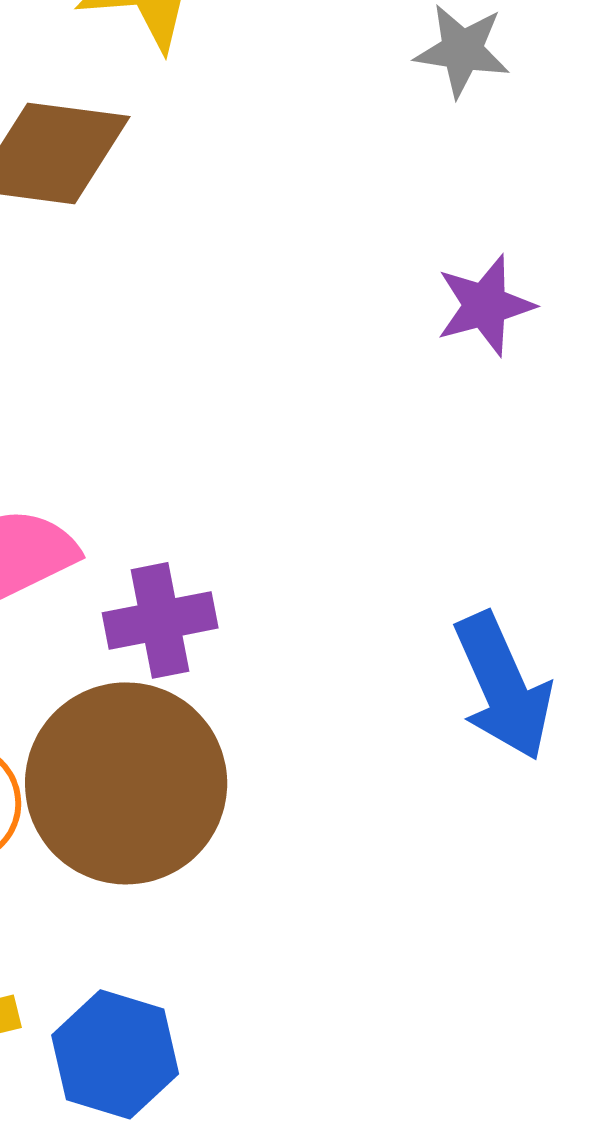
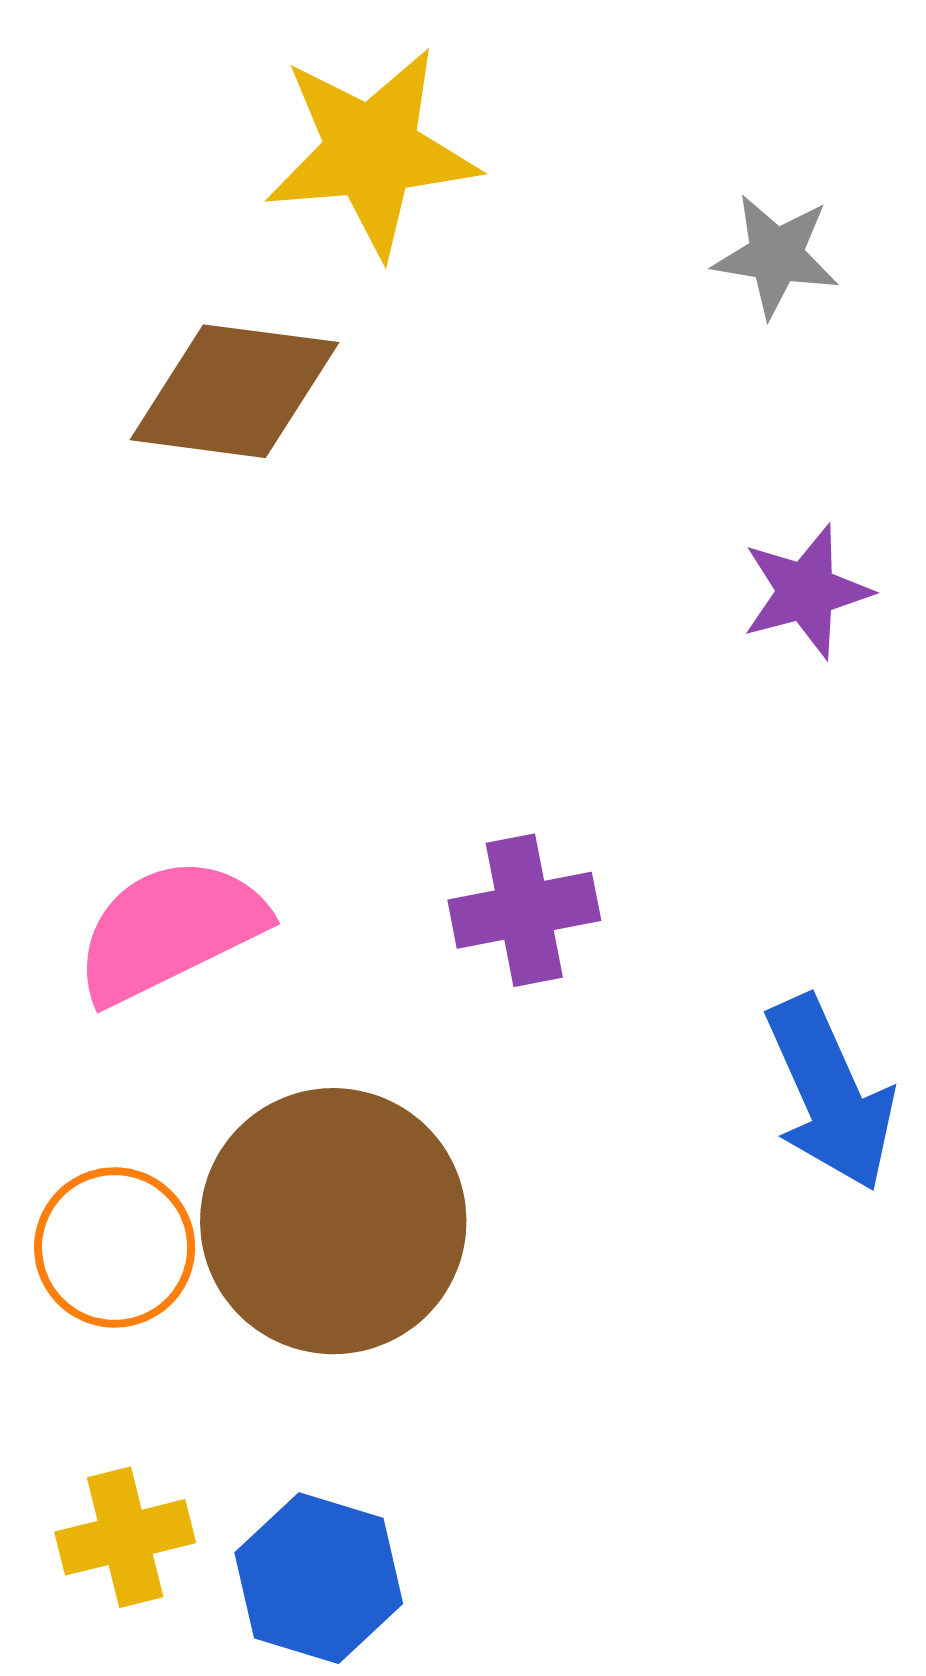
purple cross: (160, 620) -> (524, 910), moved

